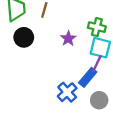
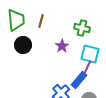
green cross: (97, 27) -> (82, 28), moved

